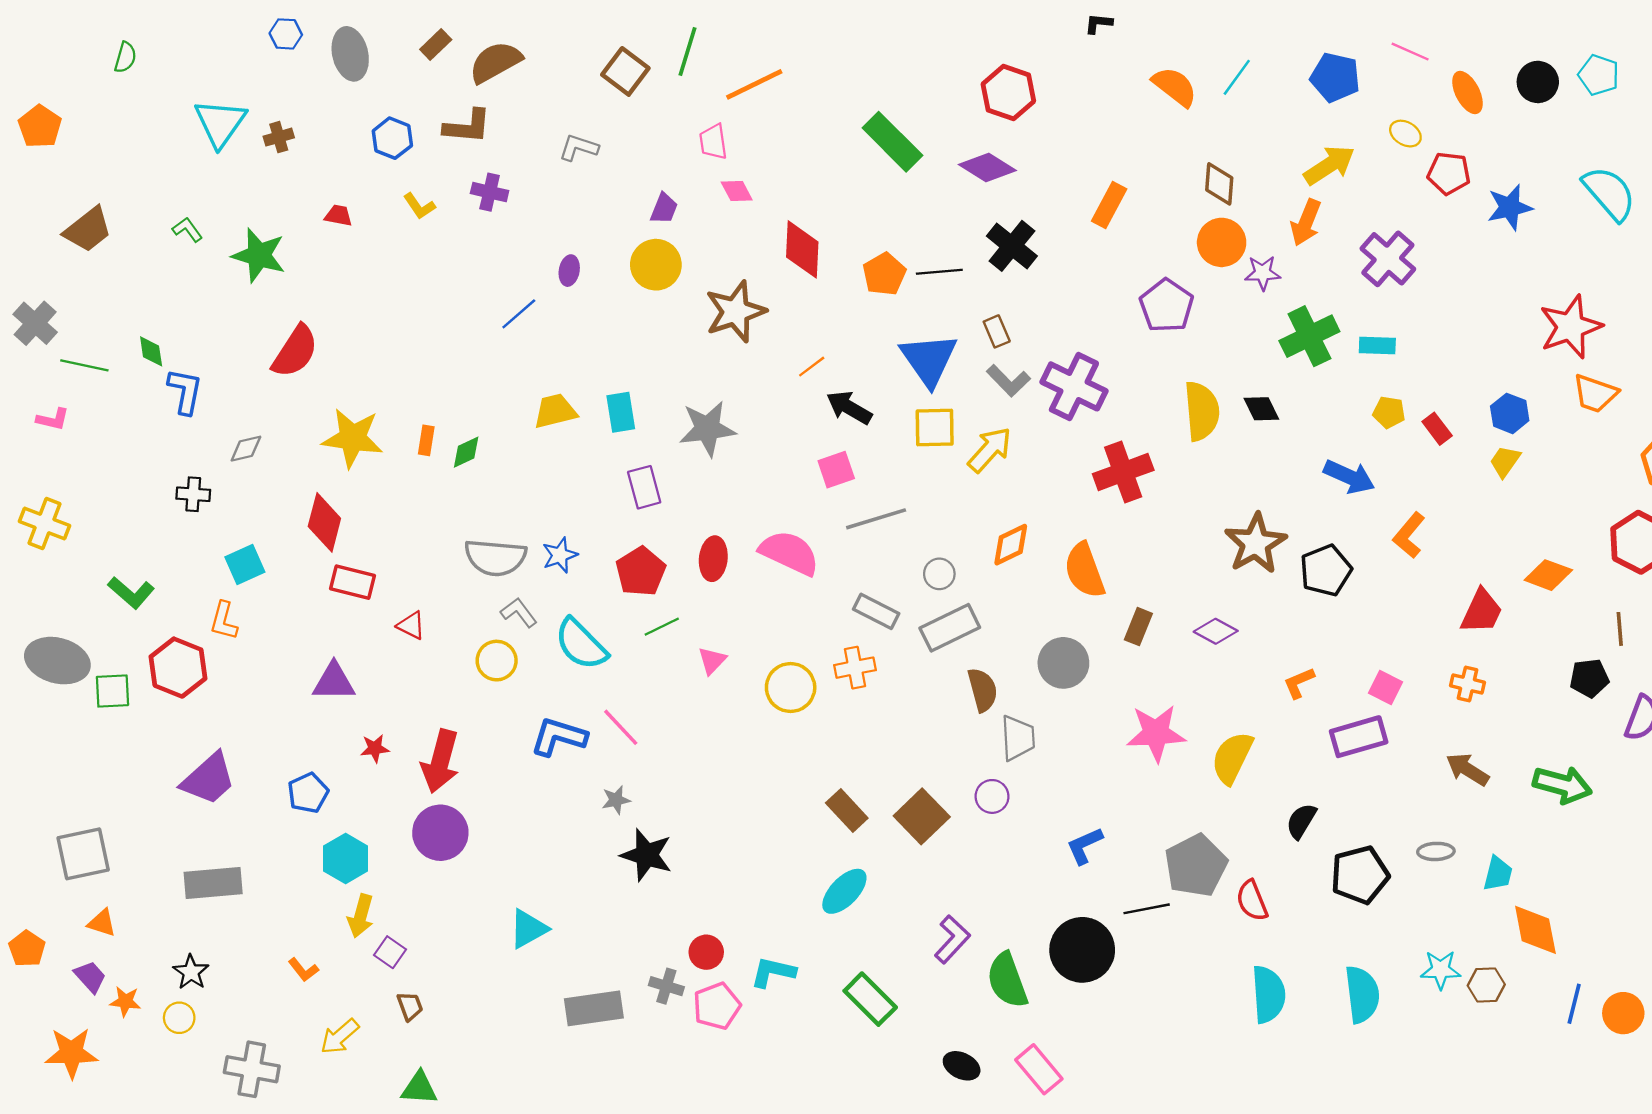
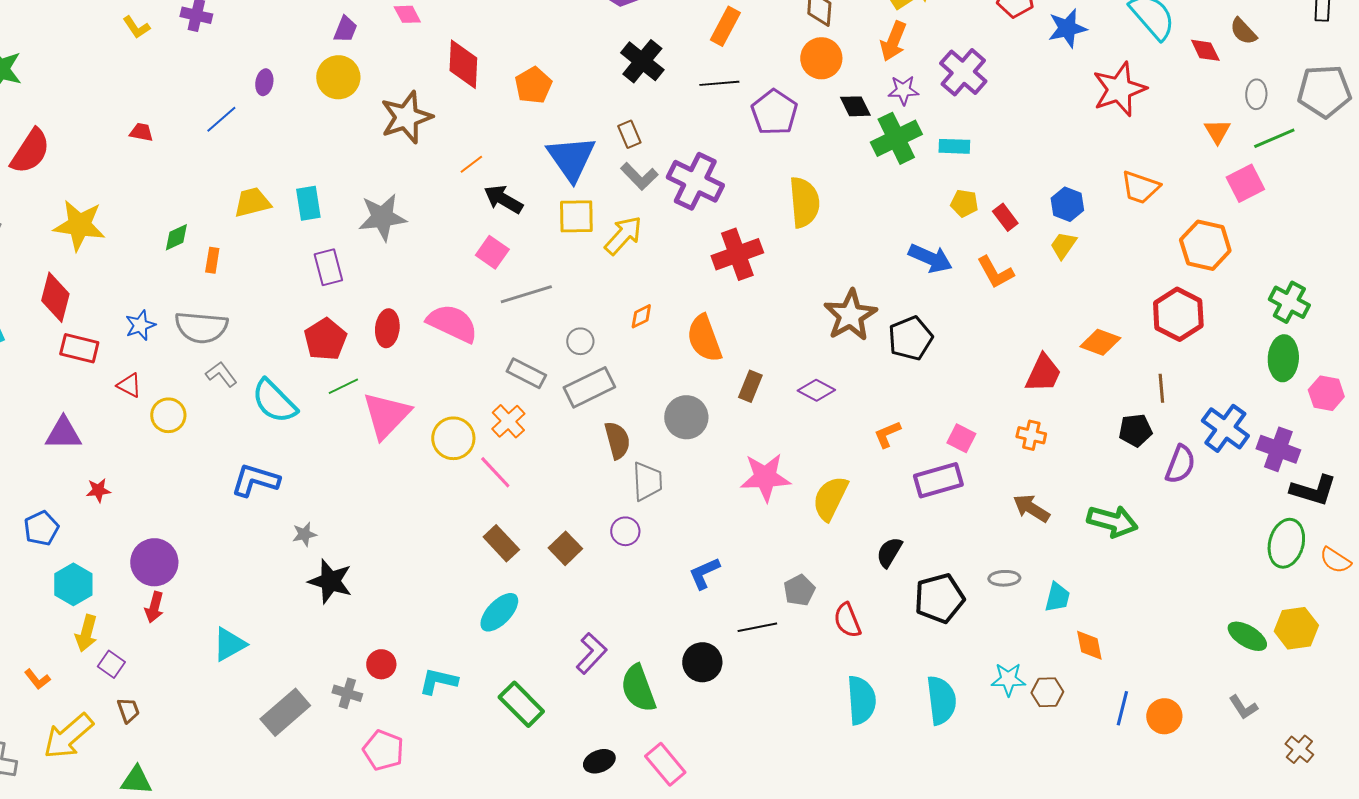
red trapezoid: (338, 216) -> (141, 132), moved
black line: (939, 272) -> (719, 83), moved
purple star: (1263, 273) -> (903, 90), moved
red star: (1571, 327) -> (1119, 89), moved
black diamond: (1261, 409) -> (855, 106), moved
orange rectangle: (426, 440) -> (212, 260), moved
pink square: (836, 470) -> (492, 252), turned -36
orange L-shape: (1409, 535) -> (995, 272), moved, turned -69
orange diamond: (1011, 545) -> (641, 316), size x0.7
blue star: (560, 555) -> (140, 325), moved
yellow circle: (497, 661) -> (168, 415), moved
pink triangle: (712, 661) -> (386, 415), size x2.0
orange cross: (855, 668) -> (508, 421), turned -32
pink line: (621, 727) -> (495, 472), moved
red arrow: (440, 761) -> (154, 607), moved, size x0.6
brown square: (922, 816) -> (565, 548), size x0.7
gray pentagon: (1196, 866) -> (799, 590), size x0.6
orange diamond: (1535, 930) -> (1089, 645), size x0.7
black circle: (1082, 950) -> (702, 662), size x0.7
pink pentagon: (717, 1006) -> (383, 750), moved, turned -30
gray rectangle: (594, 1008) -> (285, 712), turned -33
yellow arrow: (340, 1037) -> (68, 736), size x1.5
black ellipse: (962, 1066) -> (599, 761), turned -48

